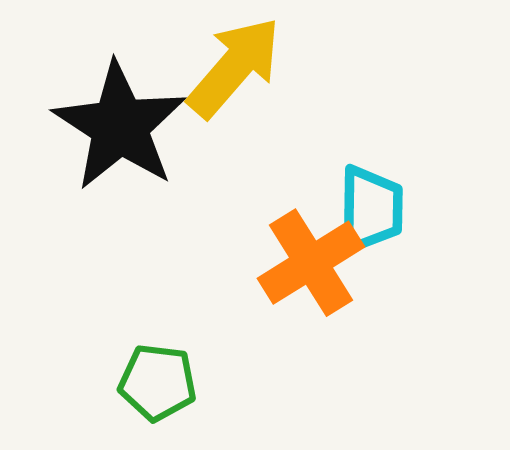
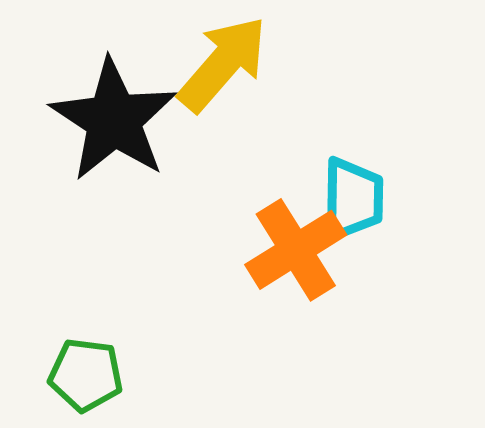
green pentagon: (158, 382) -> (86, 375), moved

